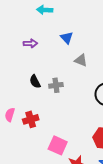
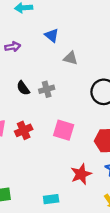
pink square: (58, 145) -> (64, 130), moved

